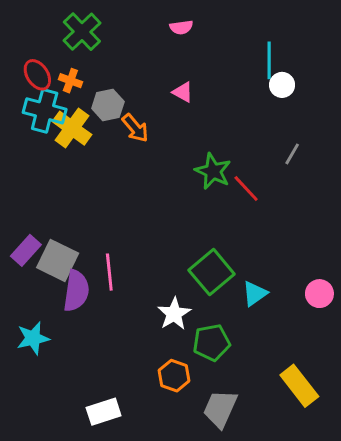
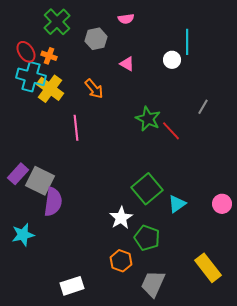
white circle: (282, 85) -> (172, 60), moved
gray hexagon: (108, 105) -> (96, 39), moved
pink line: (109, 272) -> (76, 128), moved
green pentagon: (212, 343) -> (147, 238), turned 30

